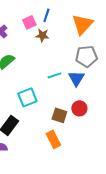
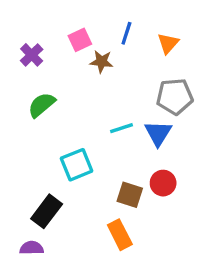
blue line: (46, 15) -> (126, 33), moved
orange triangle: (82, 24) -> (168, 43), size x0.6

